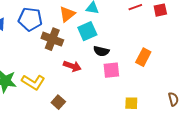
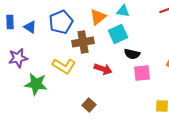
blue pentagon: (30, 19) -> (61, 22), turned -30
brown cross: (52, 39) -> (83, 42), turned -30
yellow L-shape: (33, 82) -> (64, 66), moved

